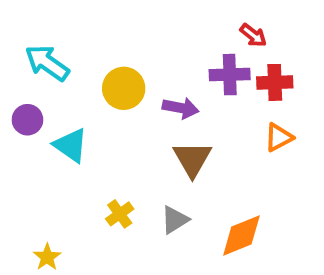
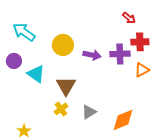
purple cross: (230, 75) -> (120, 54), moved
brown triangle: (192, 159) -> (66, 86), moved

